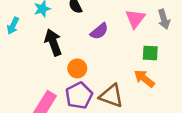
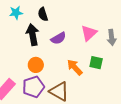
black arrow: (53, 42) -> (33, 35), moved
orange arrow: (144, 79) -> (75, 67), moved

